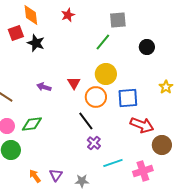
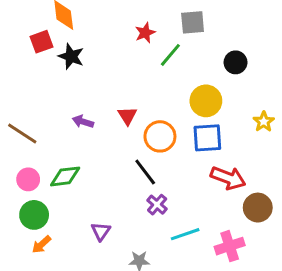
red star: (68, 15) -> (145, 33), moved
yellow circle: (106, 74) -> (206, 101), moved
purple triangle: (56, 175) -> (101, 231), moved
orange arrow: (35, 176) -> (41, 245), moved, turned -96

